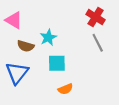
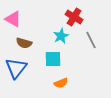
red cross: (96, 17) -> (74, 17), moved
cyan star: (48, 37) -> (61, 36), moved

